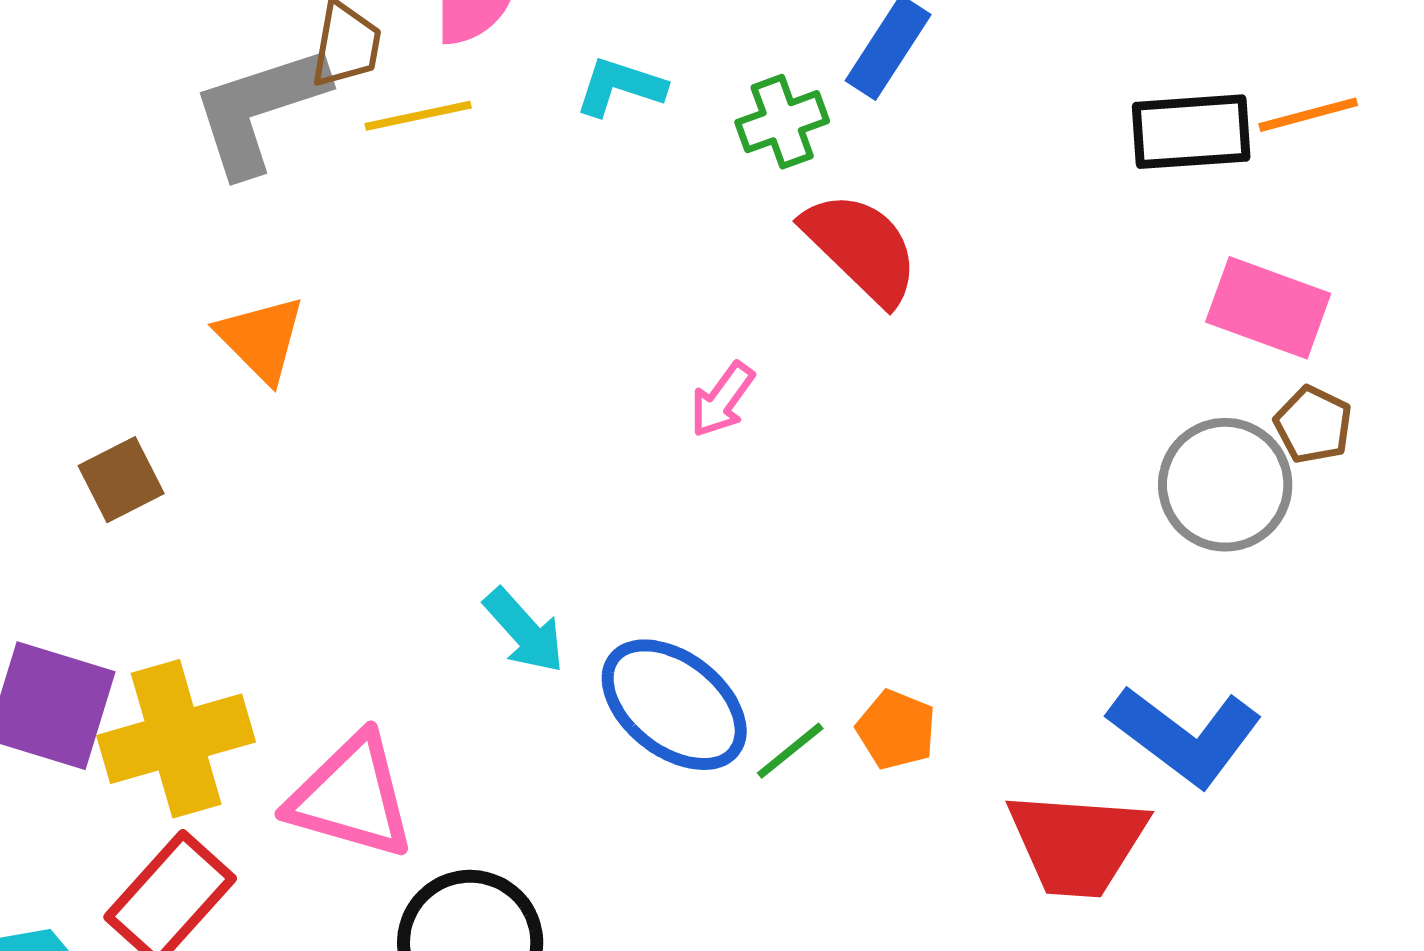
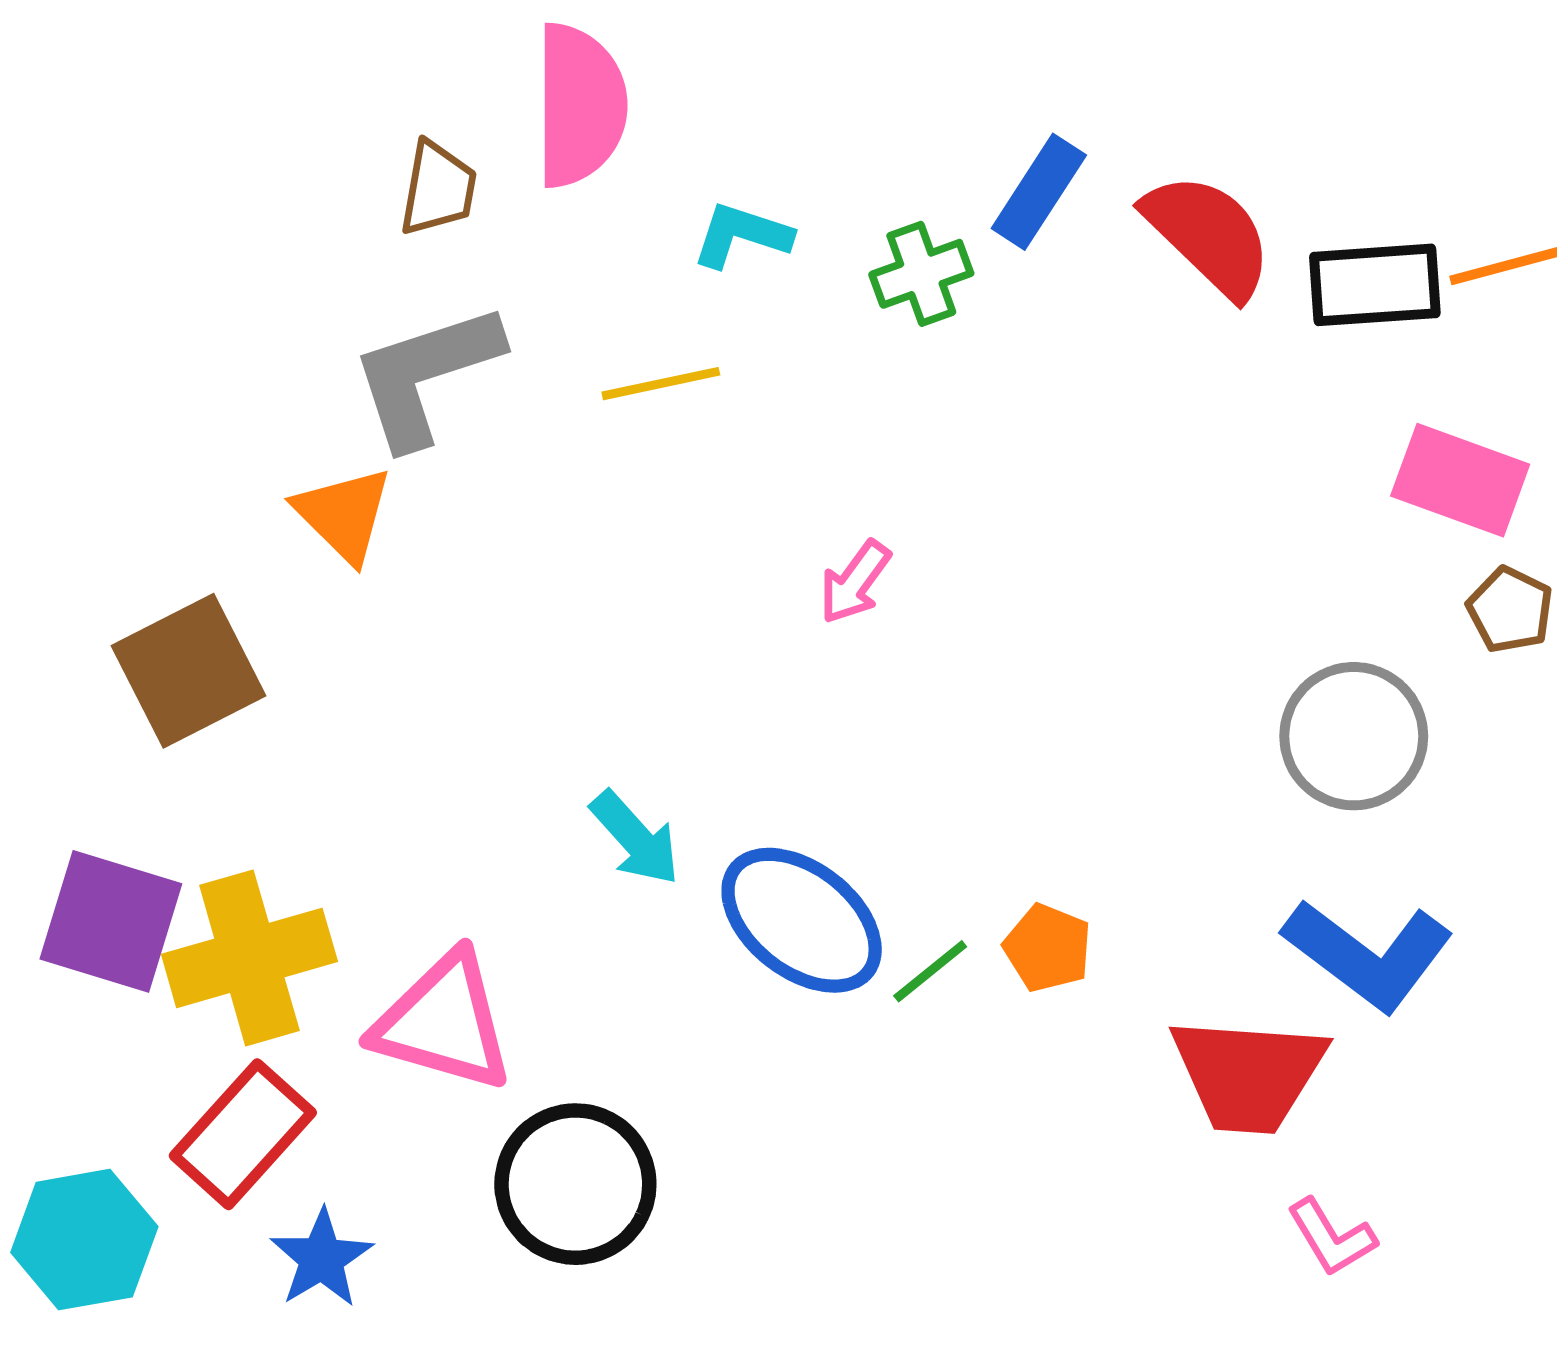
gray L-shape: (259, 110) -> (426, 375), moved
yellow line: (418, 116) -> (661, 384), moved
red semicircle: (861, 248) -> (1208, 235), moved
brown square: (121, 480) -> (188, 671), size x1.6
gray circle: (1225, 485) -> (1354, 736), moved

